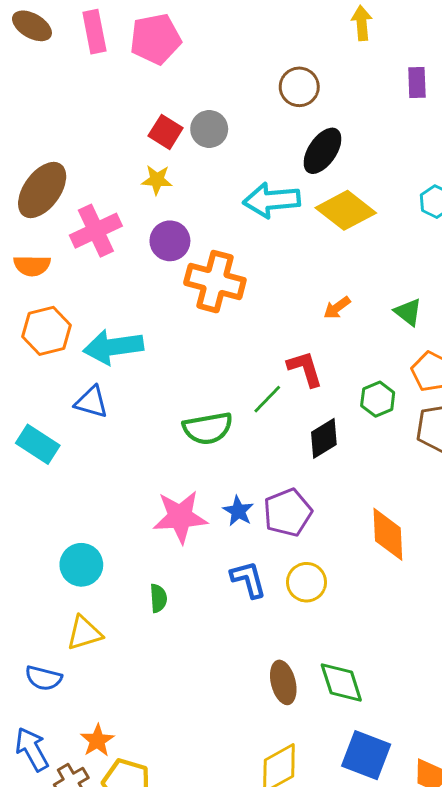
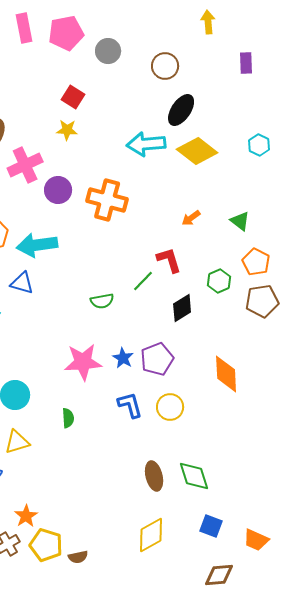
gray circle: (209, 129) -> (108, 51), moved
purple circle: (170, 241) -> (58, 190), moved
green semicircle: (208, 428) -> (102, 301), size x0.7
blue square: (366, 755) -> (211, 526), size x0.7

